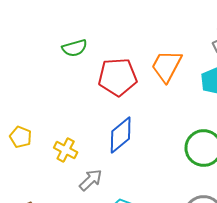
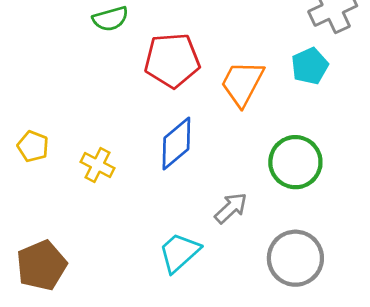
orange trapezoid: (167, 66) -> (242, 83), moved
gray arrow: (91, 180) -> (231, 208), moved

